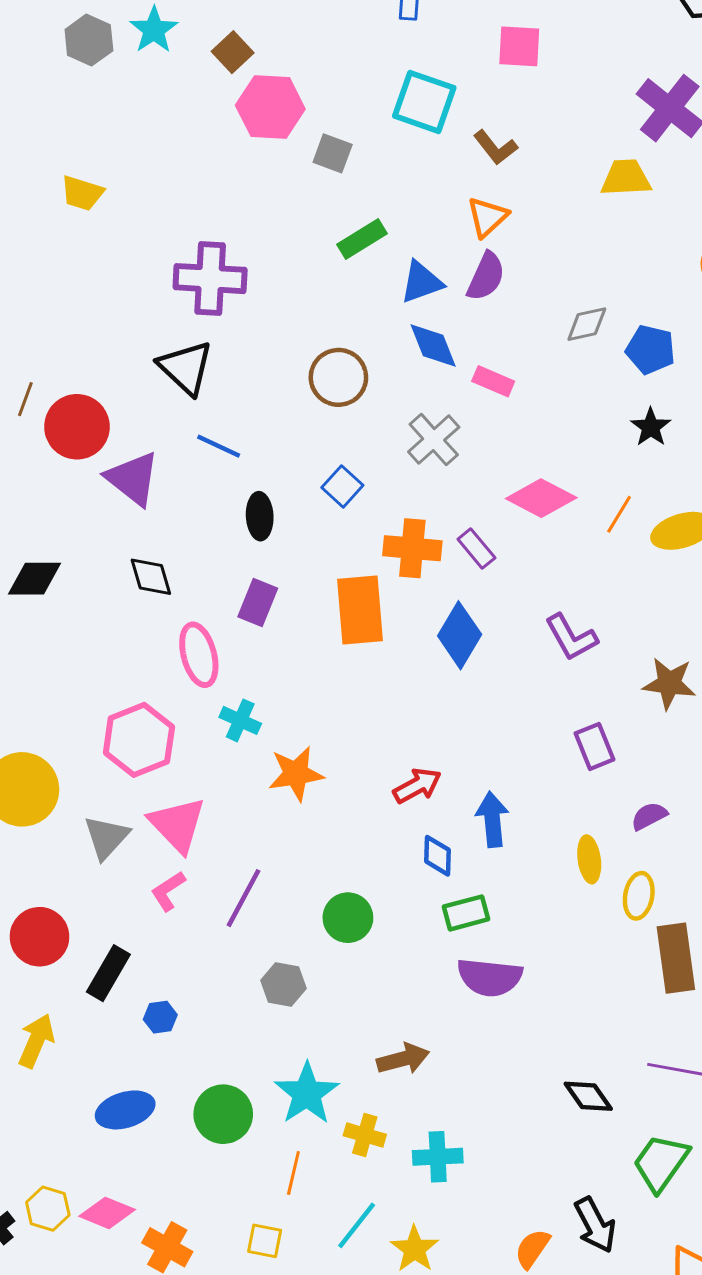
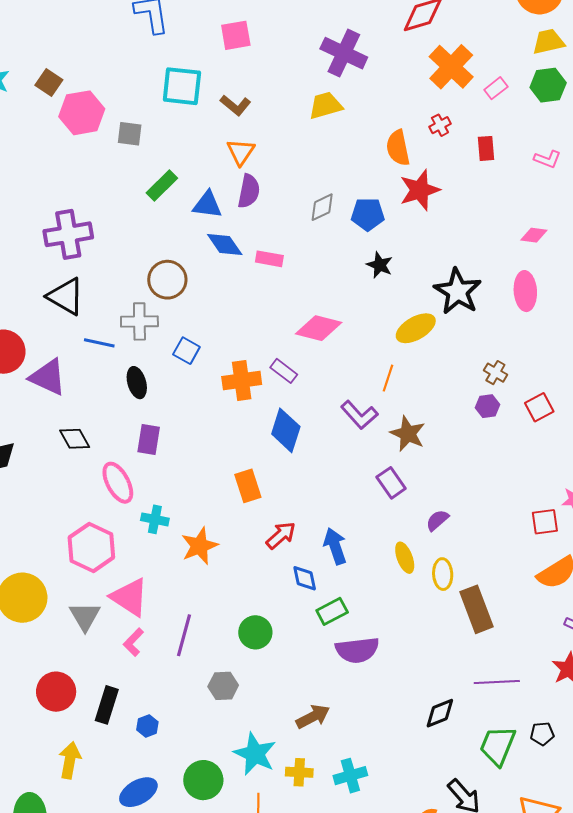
blue triangle: (421, 282) -> (207, 205), turned 40
gray cross: (434, 440) -> (139, 321), moved, turned -36
orange line: (619, 514) -> (388, 378), moved
orange rectangle: (360, 610) -> (248, 486), moved, size x0.7
brown star: (669, 683) -> (408, 434), moved, turned 30
black diamond: (588, 1096) -> (440, 713), turned -64

